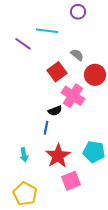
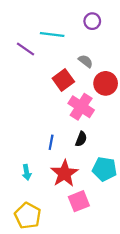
purple circle: (78, 12) -> (92, 21), moved
black semicircle: (55, 111) -> (81, 139), moved, turned -48

